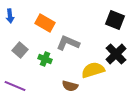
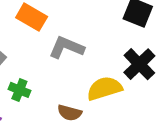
green cross: (45, 59) -> (19, 90), moved

